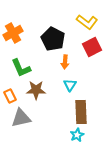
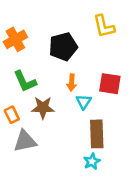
yellow L-shape: (87, 22) -> (104, 26), turned 40
black pentagon: (53, 39) -> (63, 47), turned 30
red square: (92, 47) -> (110, 84), moved, turned 36
orange arrow: (65, 62) -> (72, 83), moved

